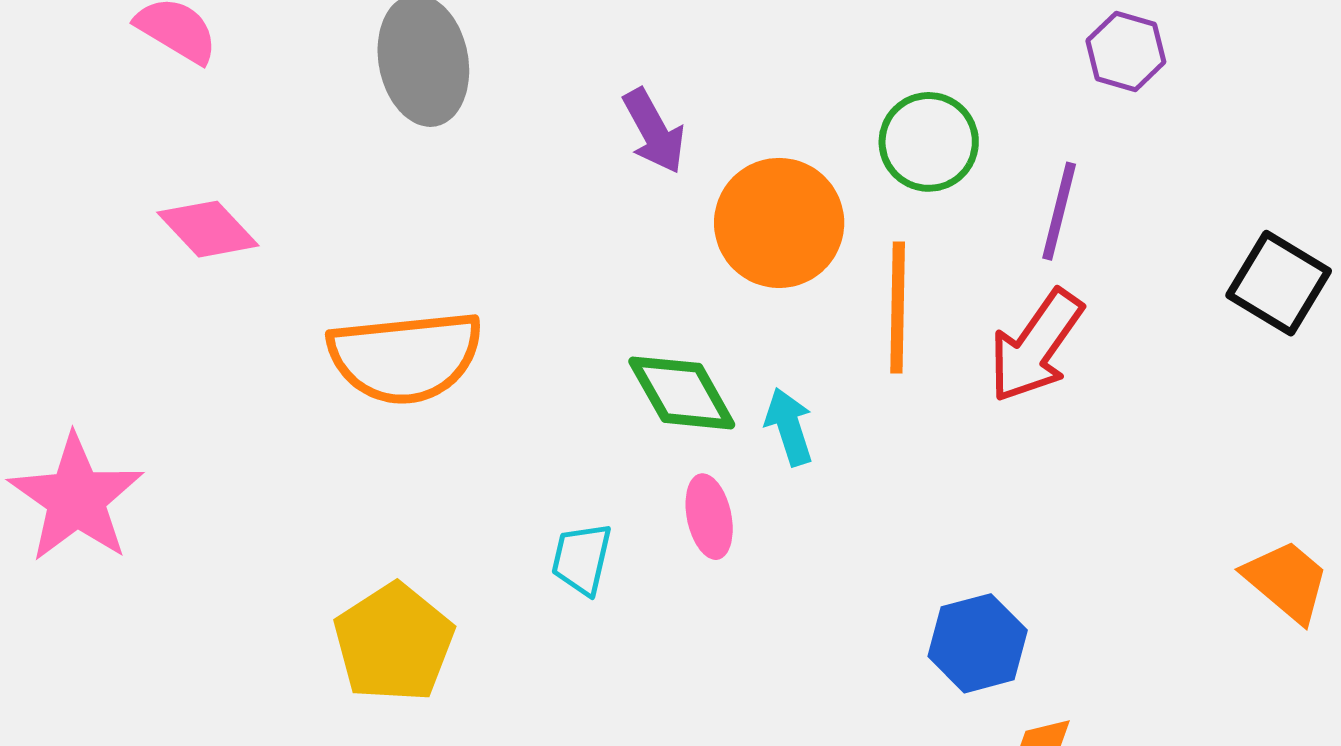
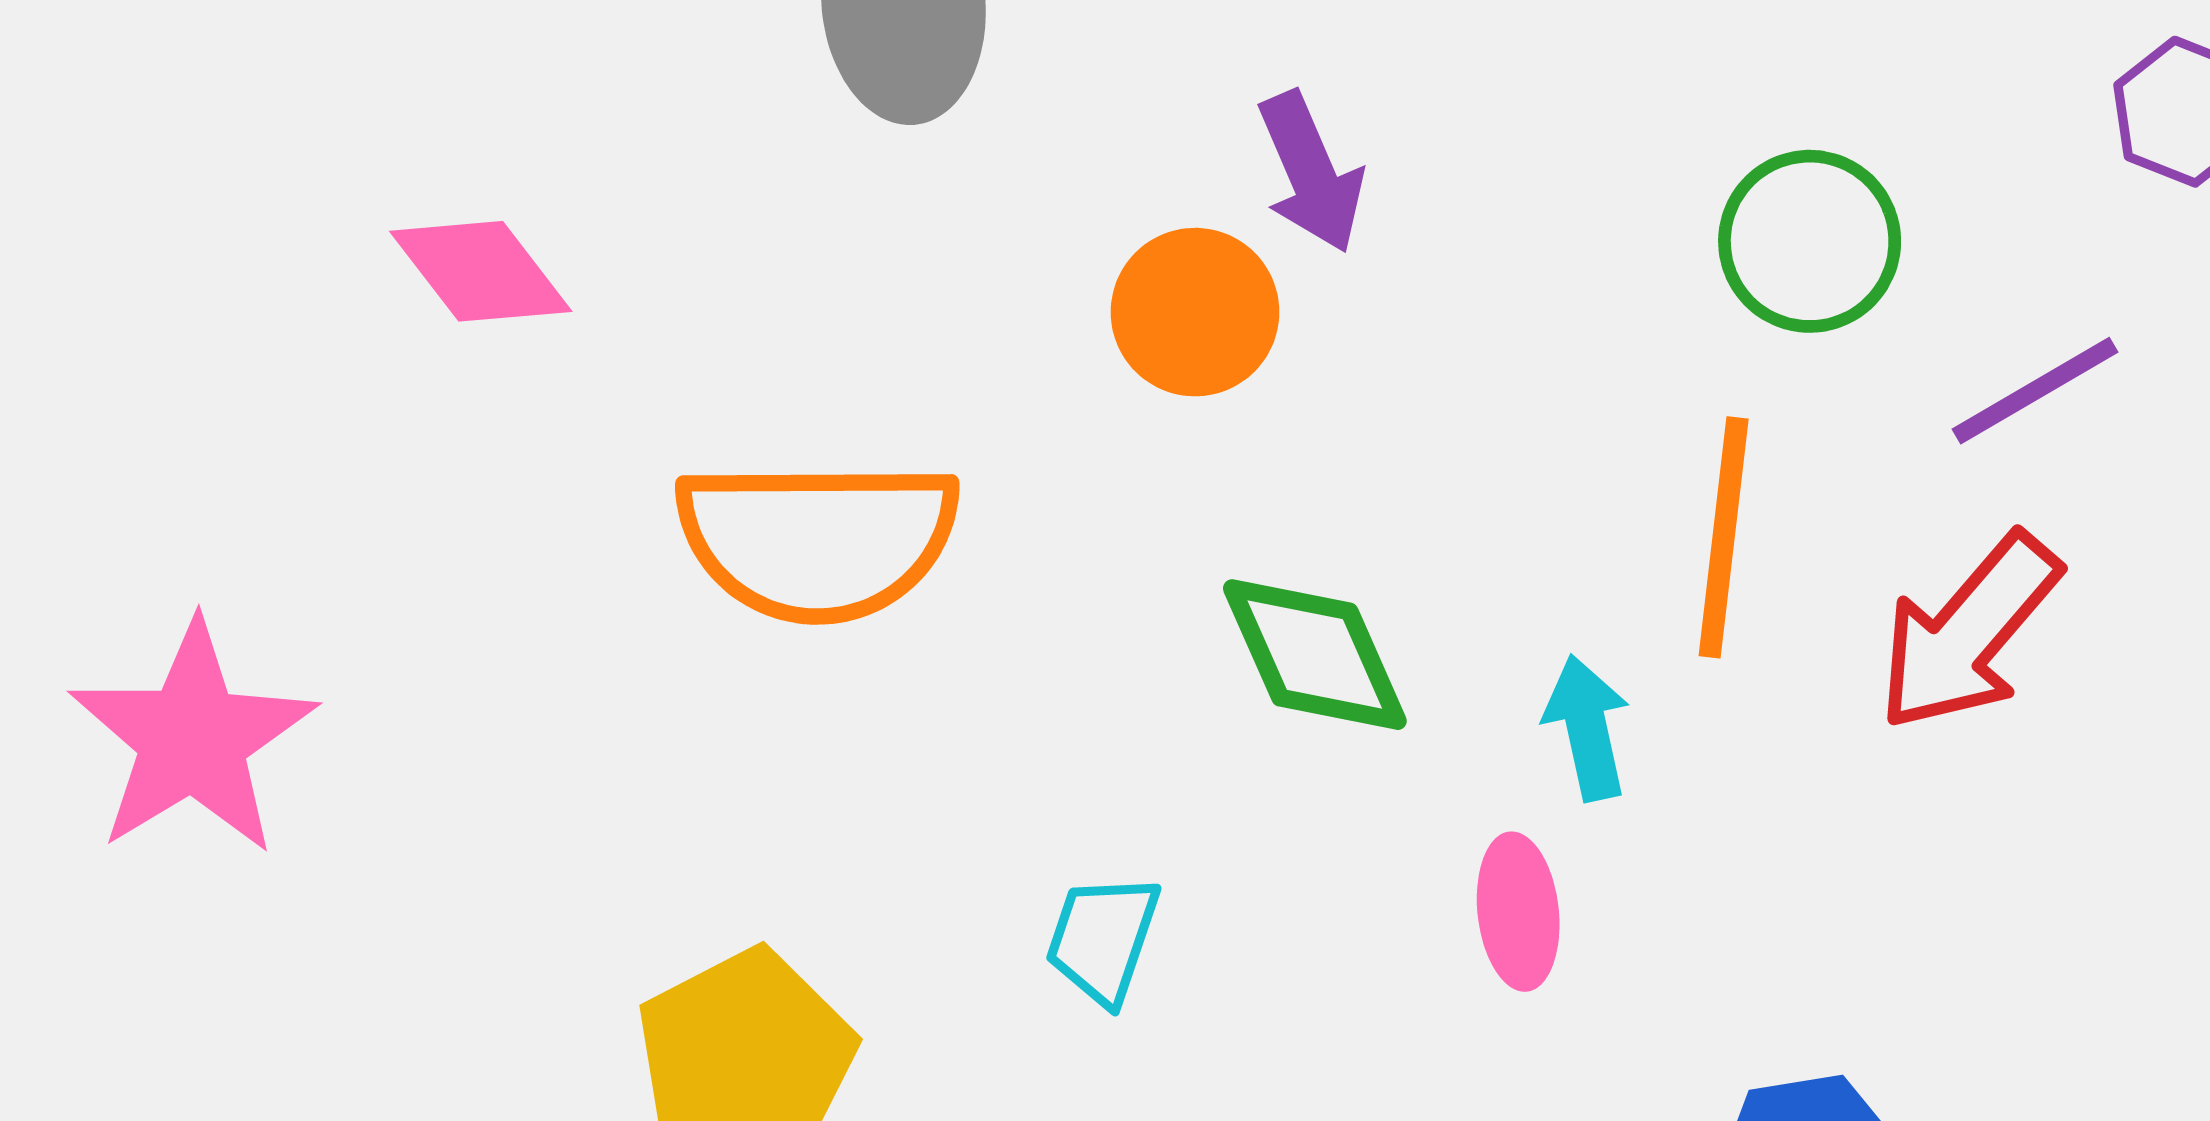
purple line: (1059, 211) -> (2035, 391), turned 40
orange circle: (779, 223) -> (1195, 312), moved, size x0.7
cyan arrow: (789, 427) -> (1587, 728), moved
pink ellipse: (709, 517) -> (1518, 912), moved

